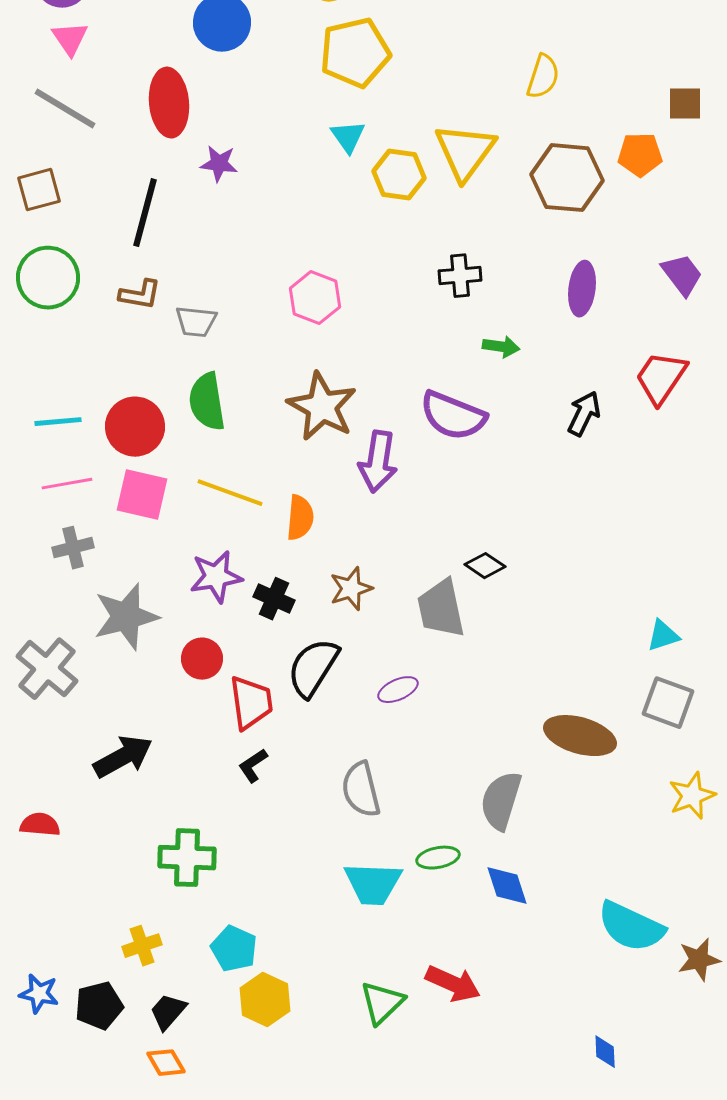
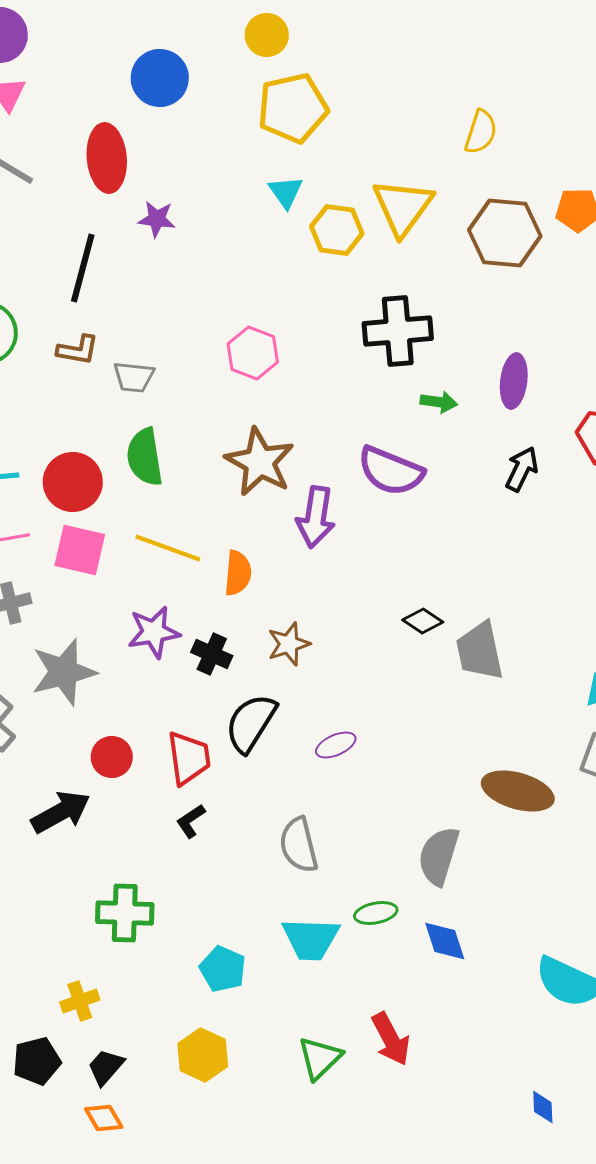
black cross: (460, 276) -> (398, 331), size x1.6
purple ellipse: (582, 289) -> (514, 381), moved
gray trapezoid: (441, 609) -> (480, 651), moved
red circle: (202, 659) -> (112, 757), moved
cyan pentagon: (234, 949) -> (223, 969), moved
red arrow: (453, 984) -> (391, 1039), turned 38

